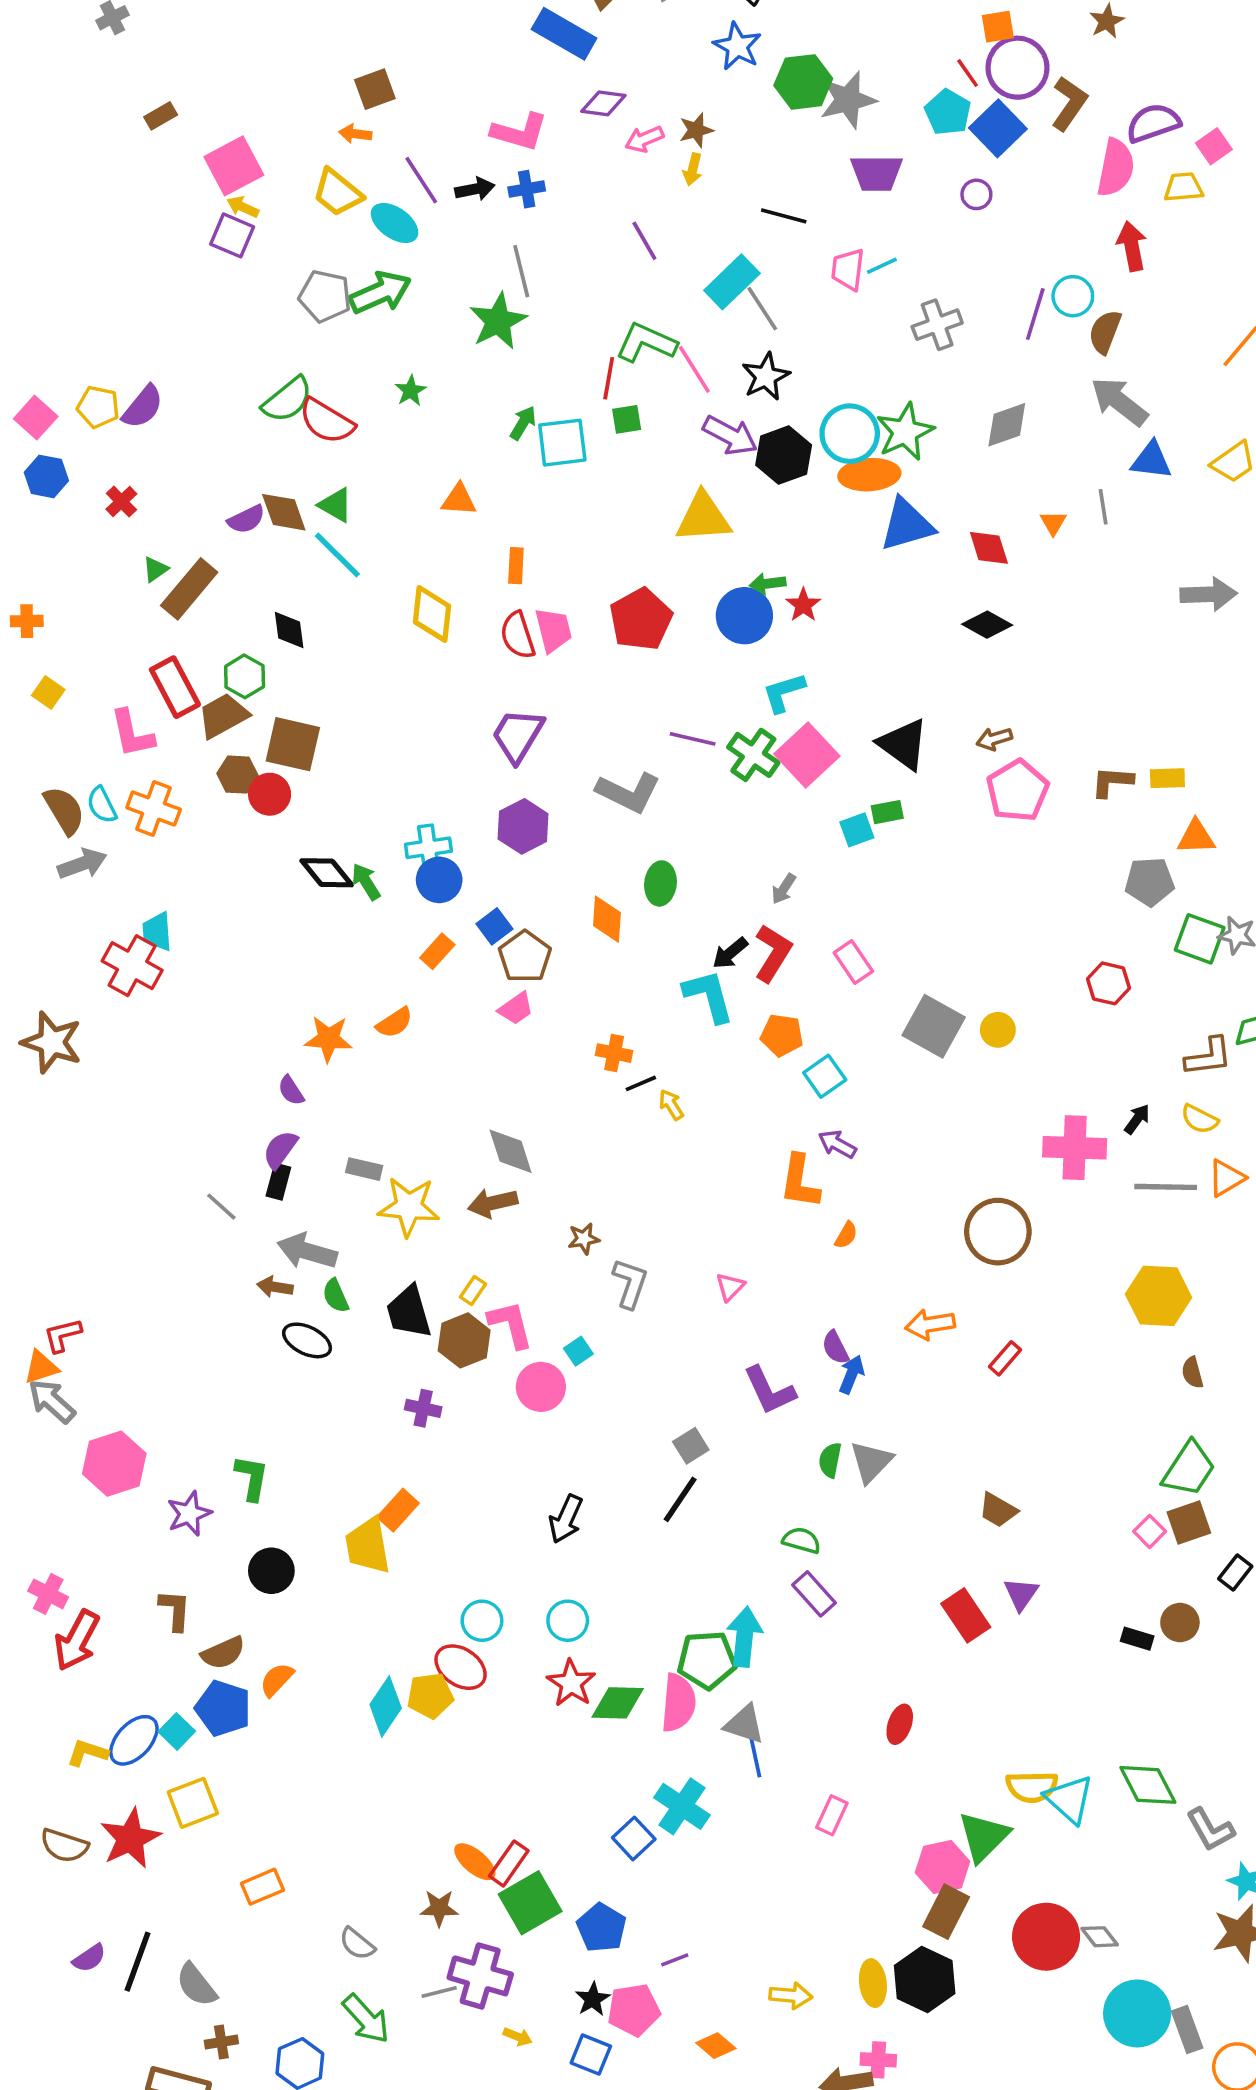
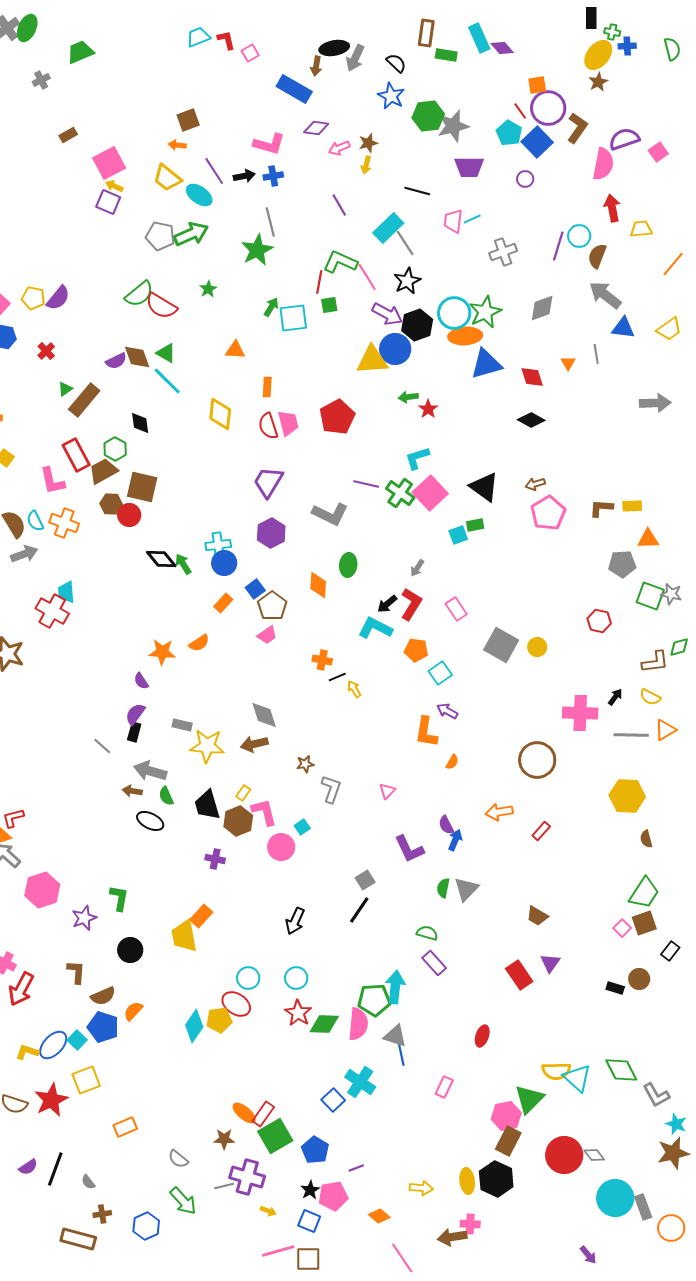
yellow trapezoid: (1184, 187) -> (641, 229), moved
blue circle: (744, 616) -> (395, 349), moved
cyan L-shape: (709, 996) -> (375, 628), turned -48
gray semicircle: (196, 1985) -> (88, 1182), size x0.6

